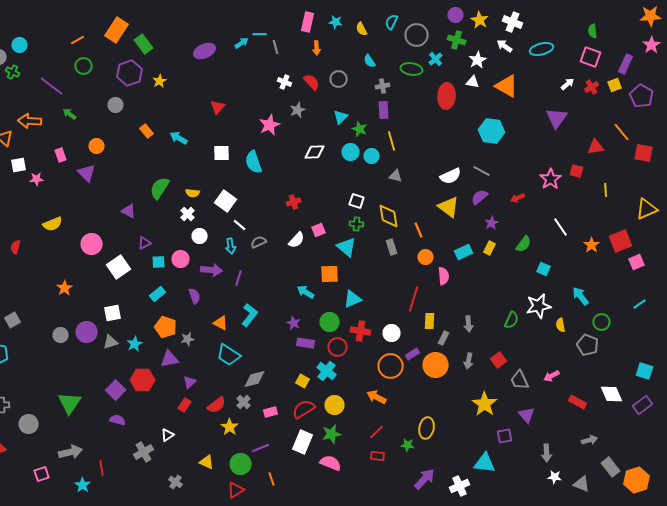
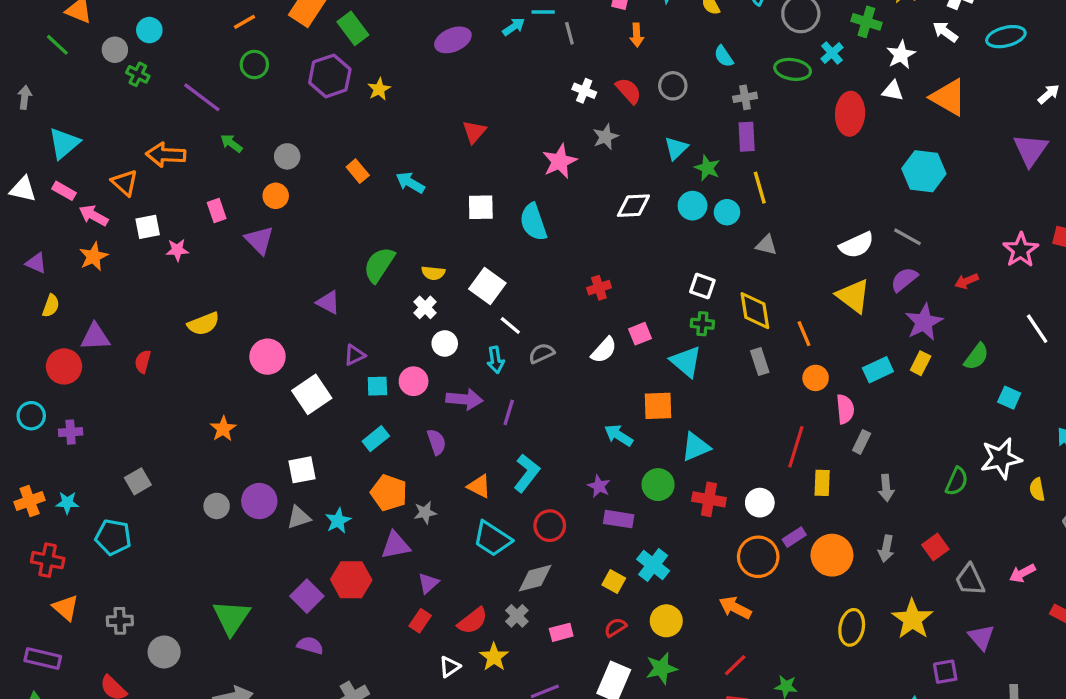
gray circle: (116, 105) -> (287, 156), moved
purple star: (492, 223) -> (924, 322), size x1.6
gray rectangle: (444, 338) -> (862, 442), moved
red circle: (338, 347) -> (550, 526), moved
red semicircle: (304, 409) -> (615, 627), size x0.6
yellow ellipse: (427, 428) -> (852, 627), moved
white triangle: (168, 435) -> (450, 667), moved

